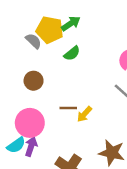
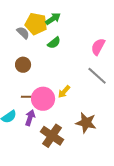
brown line: (68, 108) -> (28, 97), moved
pink circle: (30, 123) -> (43, 99), moved
purple arrow: (31, 146) -> (30, 118), moved

